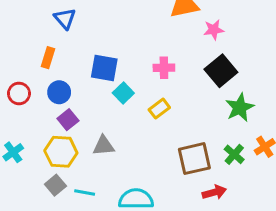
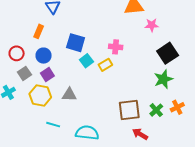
black square: (221, 71) -> (168, 53), moved
yellow rectangle: (159, 109) -> (105, 65), moved
gray square: (55, 185) -> (24, 73), moved
red arrow: (214, 192) -> (140, 134), turned -140

